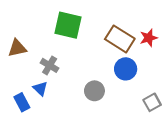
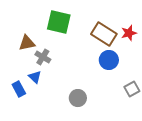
brown triangle: (17, 48) -> (27, 43), moved
gray circle: (94, 91) -> (78, 98), moved

